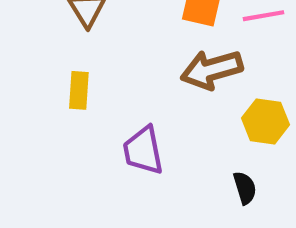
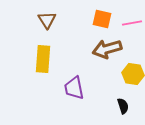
yellow rectangle: (79, 90) -> (43, 59), size x1.5

